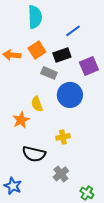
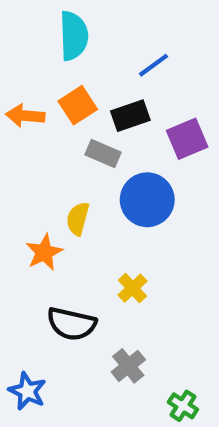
yellow semicircle: (37, 104) -> (78, 219), turned 35
yellow cross: (63, 137) -> (132, 288), turned -32

